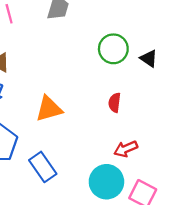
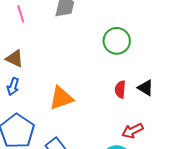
black triangle: (149, 58) -> (146, 88), moved

